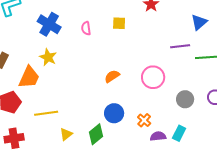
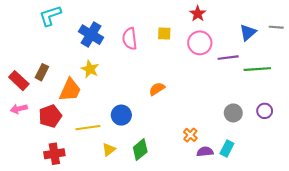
pink semicircle: (86, 28) -> (130, 39), size x1.5
pink circle: (153, 77) -> (200, 43), moved
blue circle: (114, 113) -> (121, 115), moved

